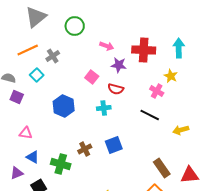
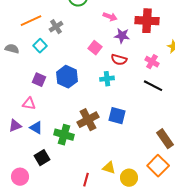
pink cross: (157, 91) -> (152, 62), moved
purple square: (17, 97) -> (39, 80), moved
blue square: (114, 145) -> (117, 116), turned 36
brown cross: (85, 149) -> (88, 120), size x1.5
purple triangle: (17, 173) -> (15, 126), moved

